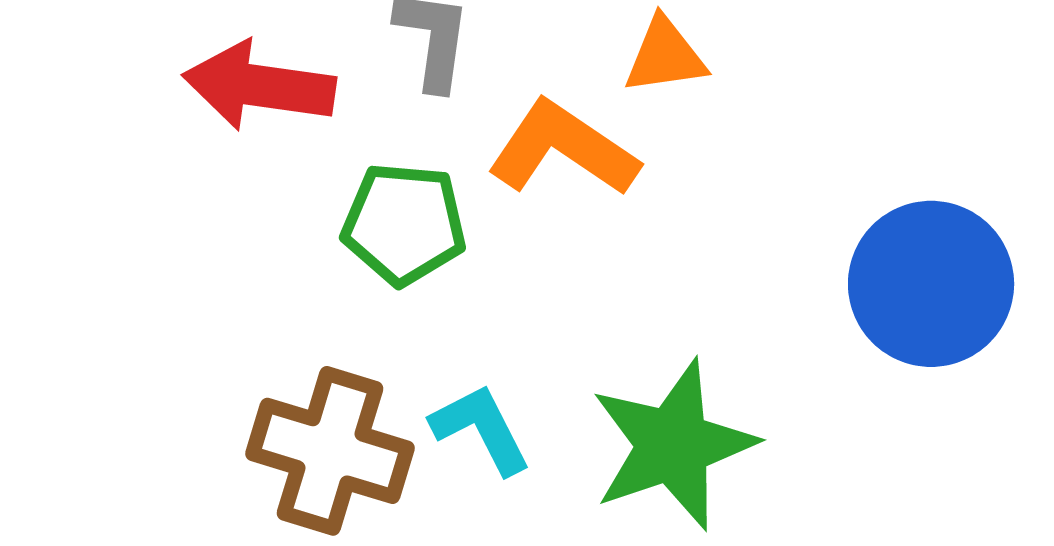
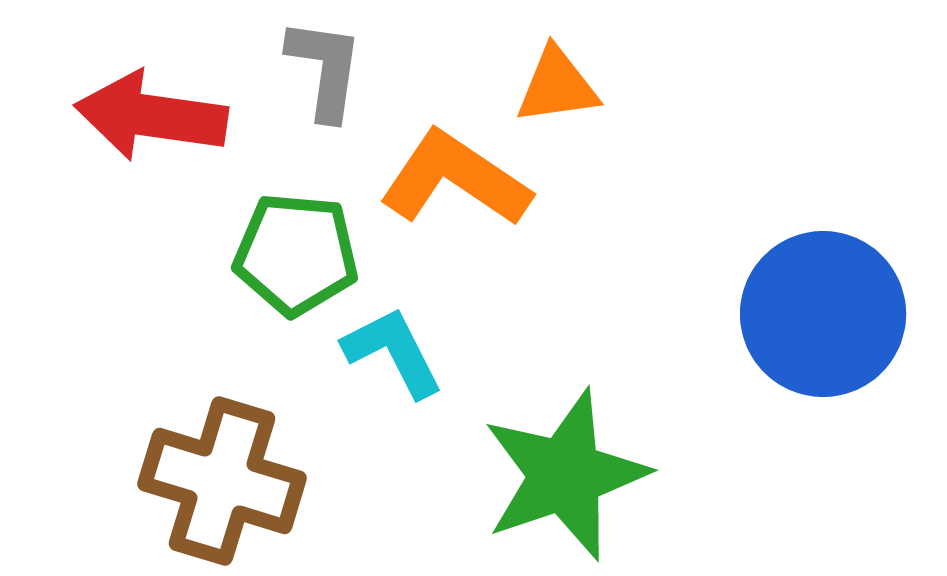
cyan L-shape: (481, 429) -> (393, 352), moved

